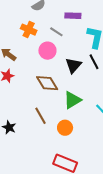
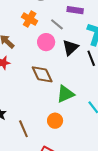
black triangle: (73, 65) -> (70, 48), moved
brown line: (41, 116) -> (23, 129), moved

